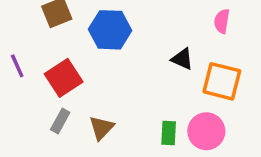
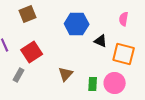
blue hexagon: (110, 30) -> (77, 24), moved
gray rectangle: (60, 121) -> (19, 75), moved
brown triangle: (101, 128) -> (66, 74), moved

